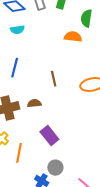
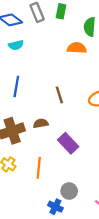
purple rectangle: (49, 136) -> (68, 143), moved
orange line: (19, 153) -> (39, 168), moved

